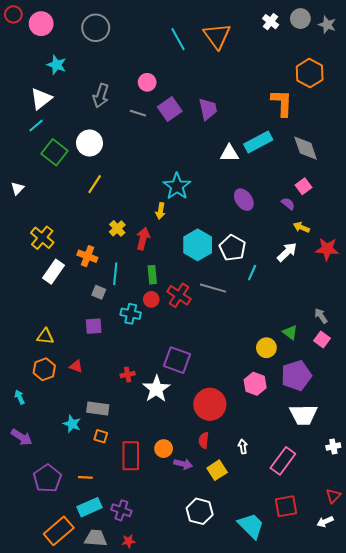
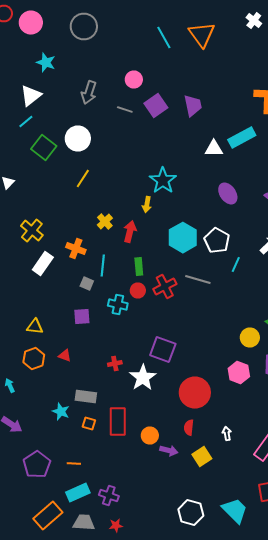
red cross: (179, 295) -> (165, 286), turned 30
red rectangle: (131, 456) -> (118, 422), moved
white hexagon: (200, 511) -> (191, 512), moved

